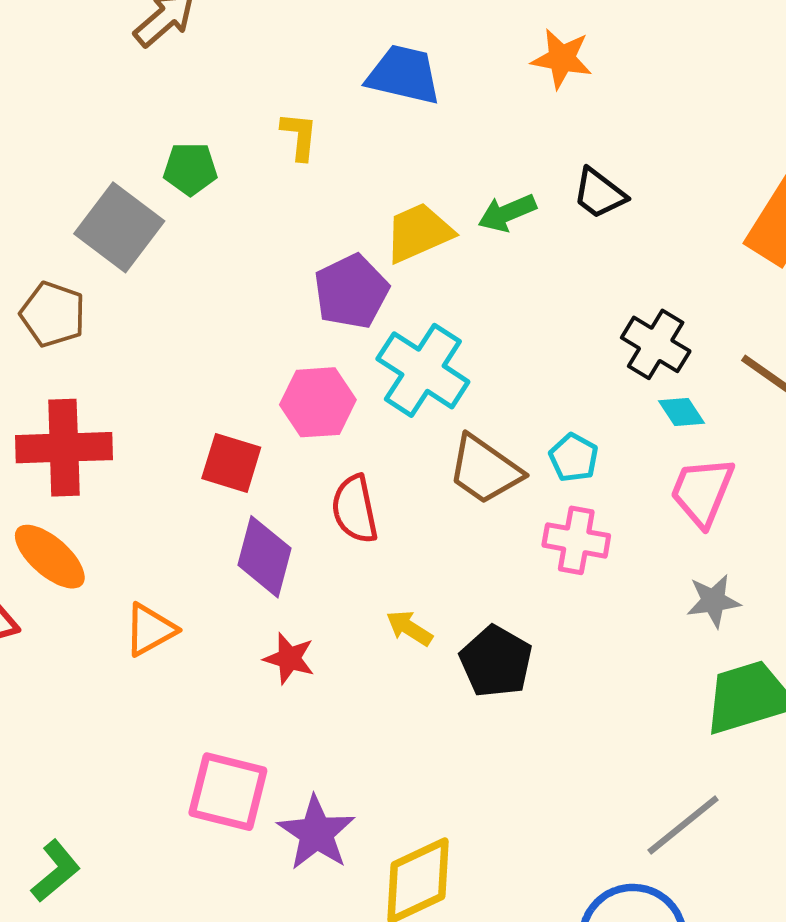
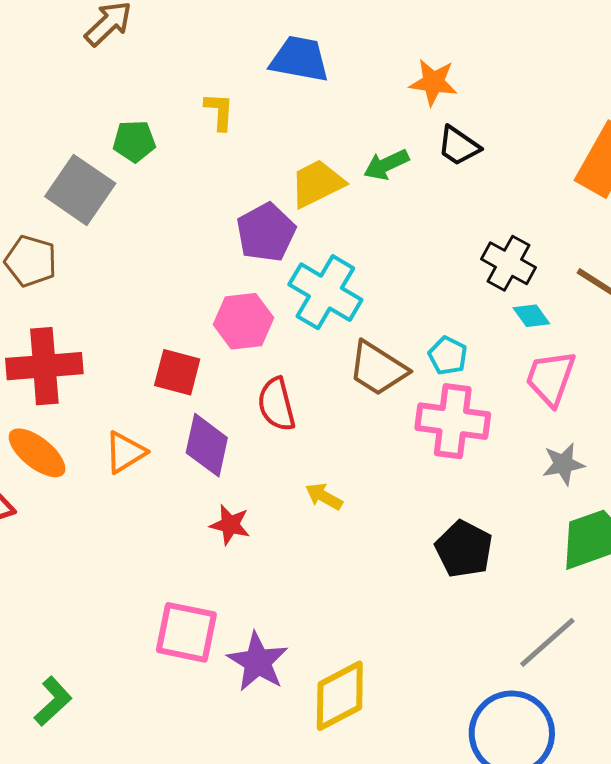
orange star: (562, 59) -> (433, 82), moved
pink cross: (576, 540) -> (453, 421), size x1.4
orange triangle: (150, 630) -> (125, 452), moved
black pentagon: (496, 661) -> (464, 549), moved

